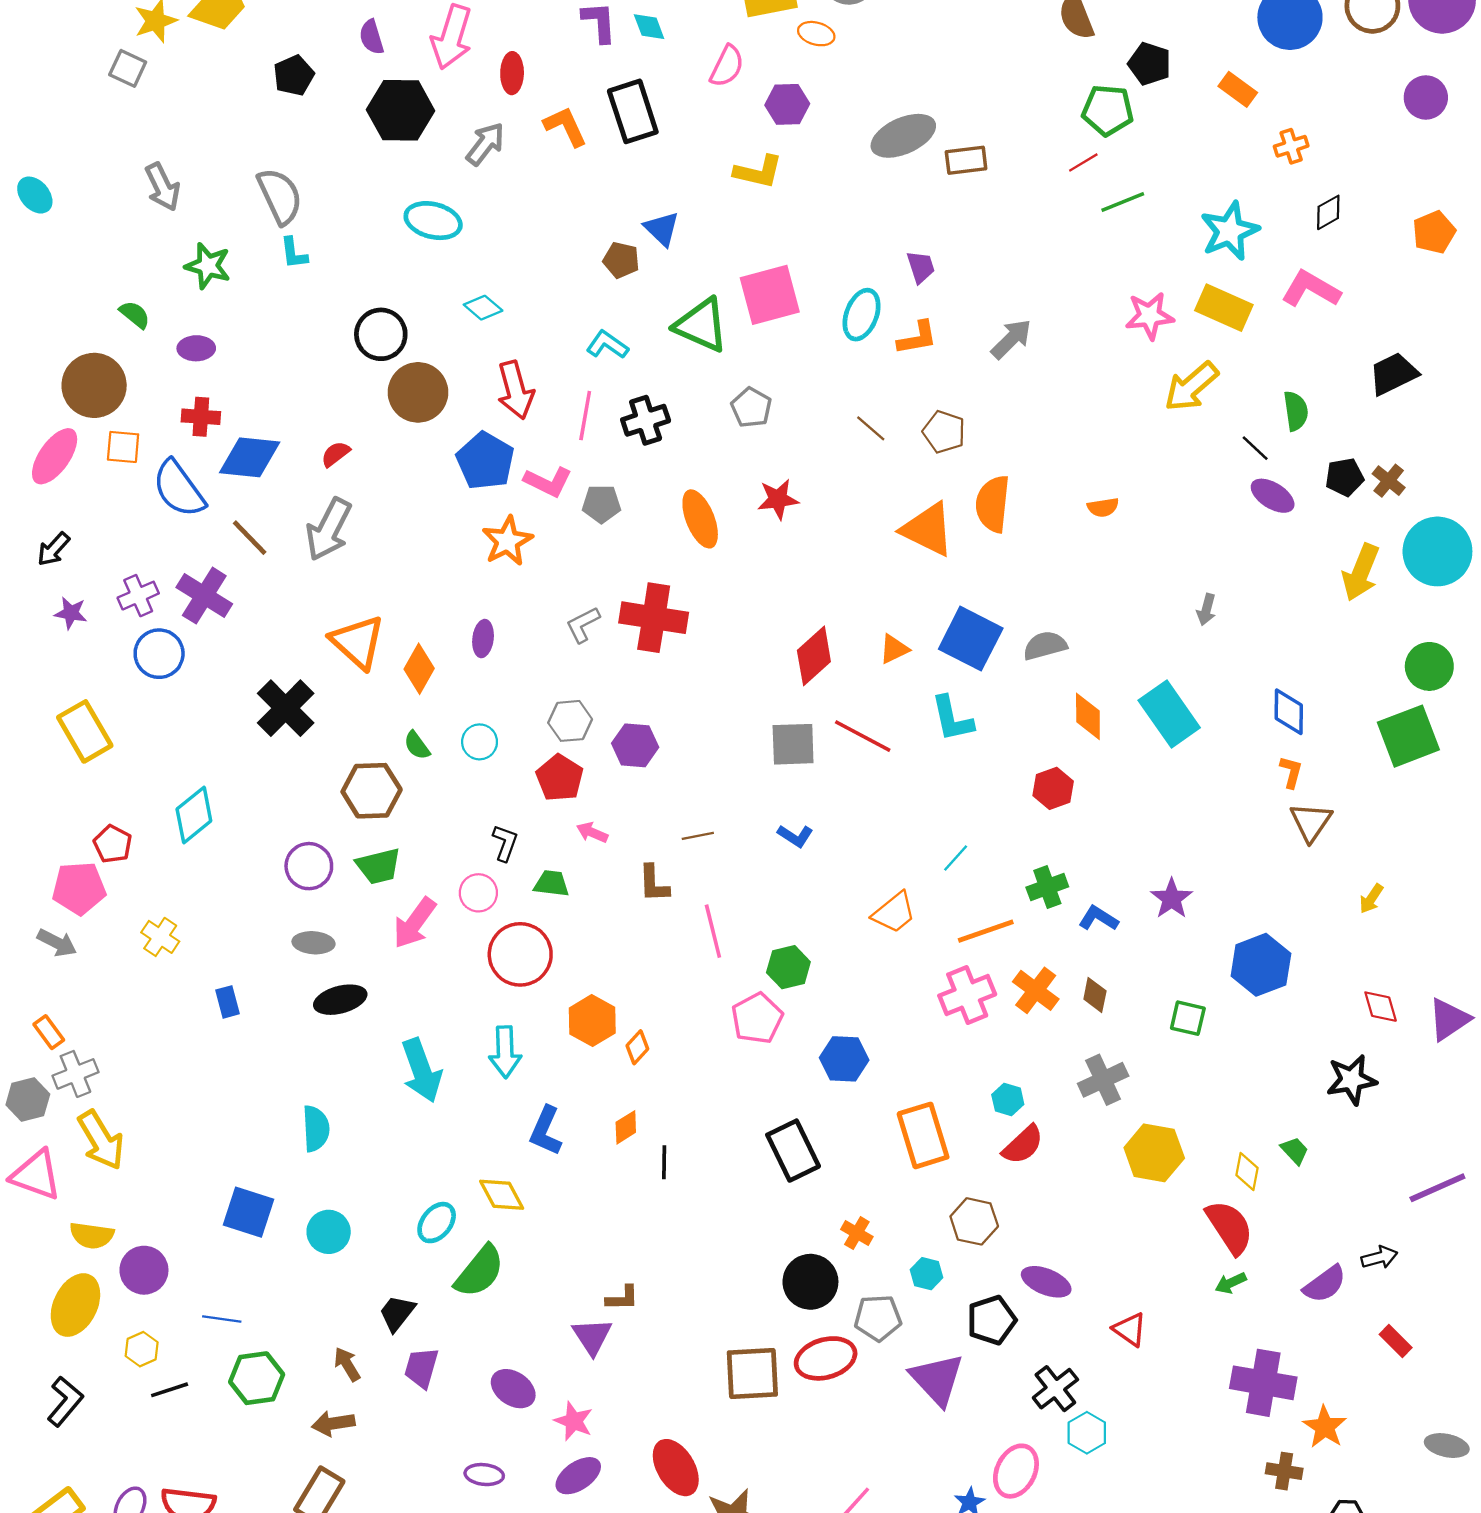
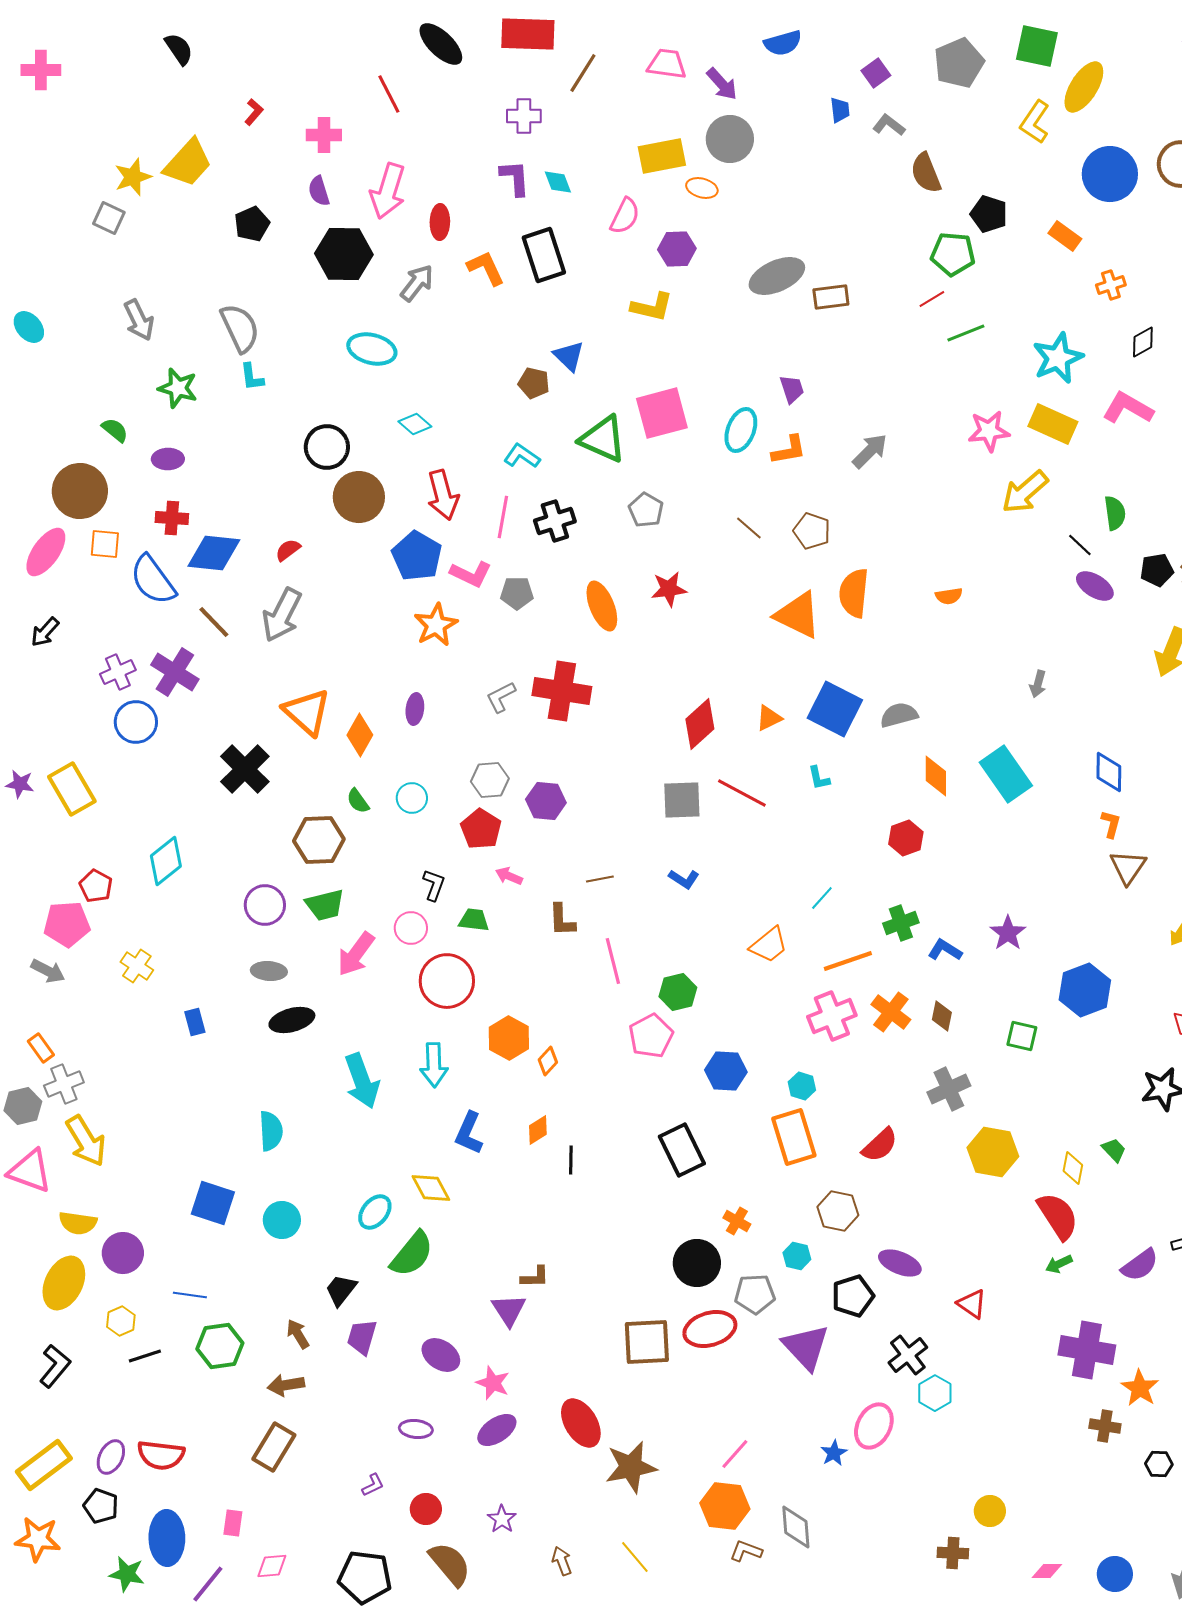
purple star: (71, 613) -> (20, 784), moved
cyan L-shape: (952, 719) -> (819, 778), size x0.6
cyan hexagon: (1008, 1100) -> (802, 1086), moved

